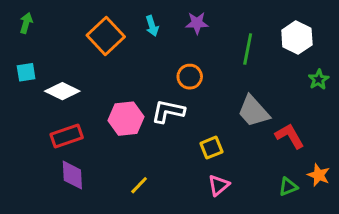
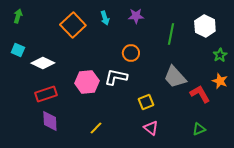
cyan square: (26, 72) -> (18, 50), turned 32
orange star: (319, 175) -> (220, 81), moved
pink triangle: (219, 185) -> (151, 128), turned -42

